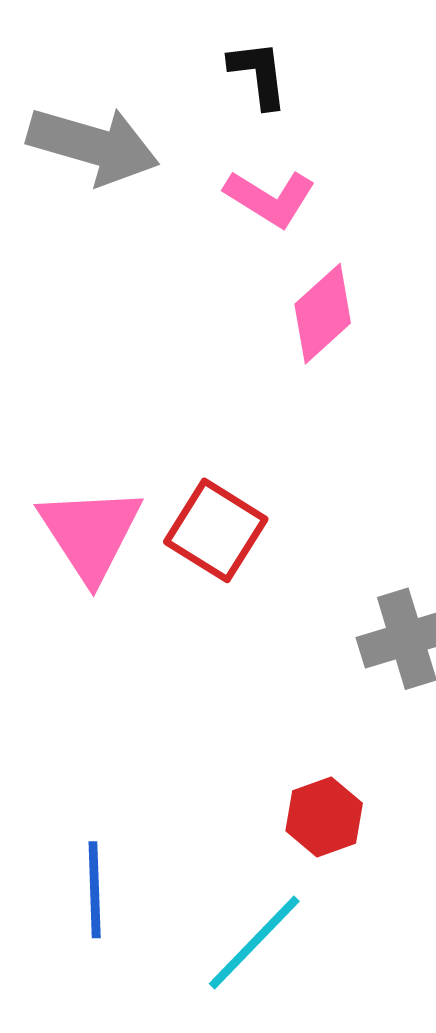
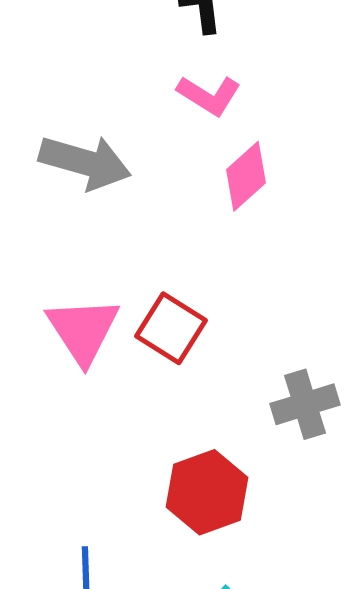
gray arrow: (93, 145) -> (85, 162), moved
red hexagon: (324, 817) -> (207, 492), moved, size x1.5

